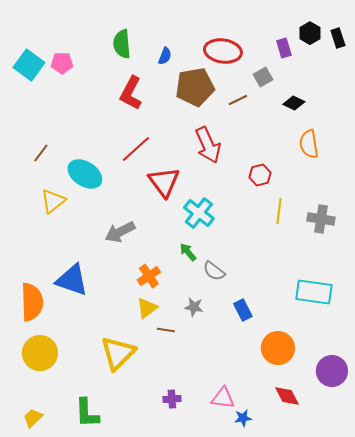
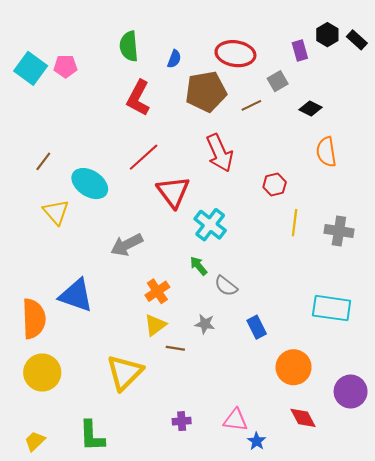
black rectangle: (338, 38) -> (357, 40), turned -30
yellow triangle: (53, 201) -> (56, 212), turned -32
blue star: (243, 418) -> (257, 441), turned -30

